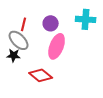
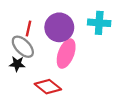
purple circle: (51, 23) -> (59, 27), size x1.6

